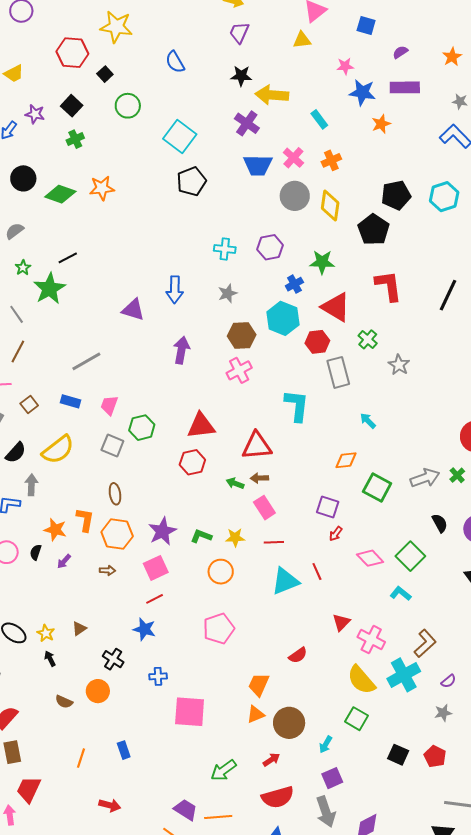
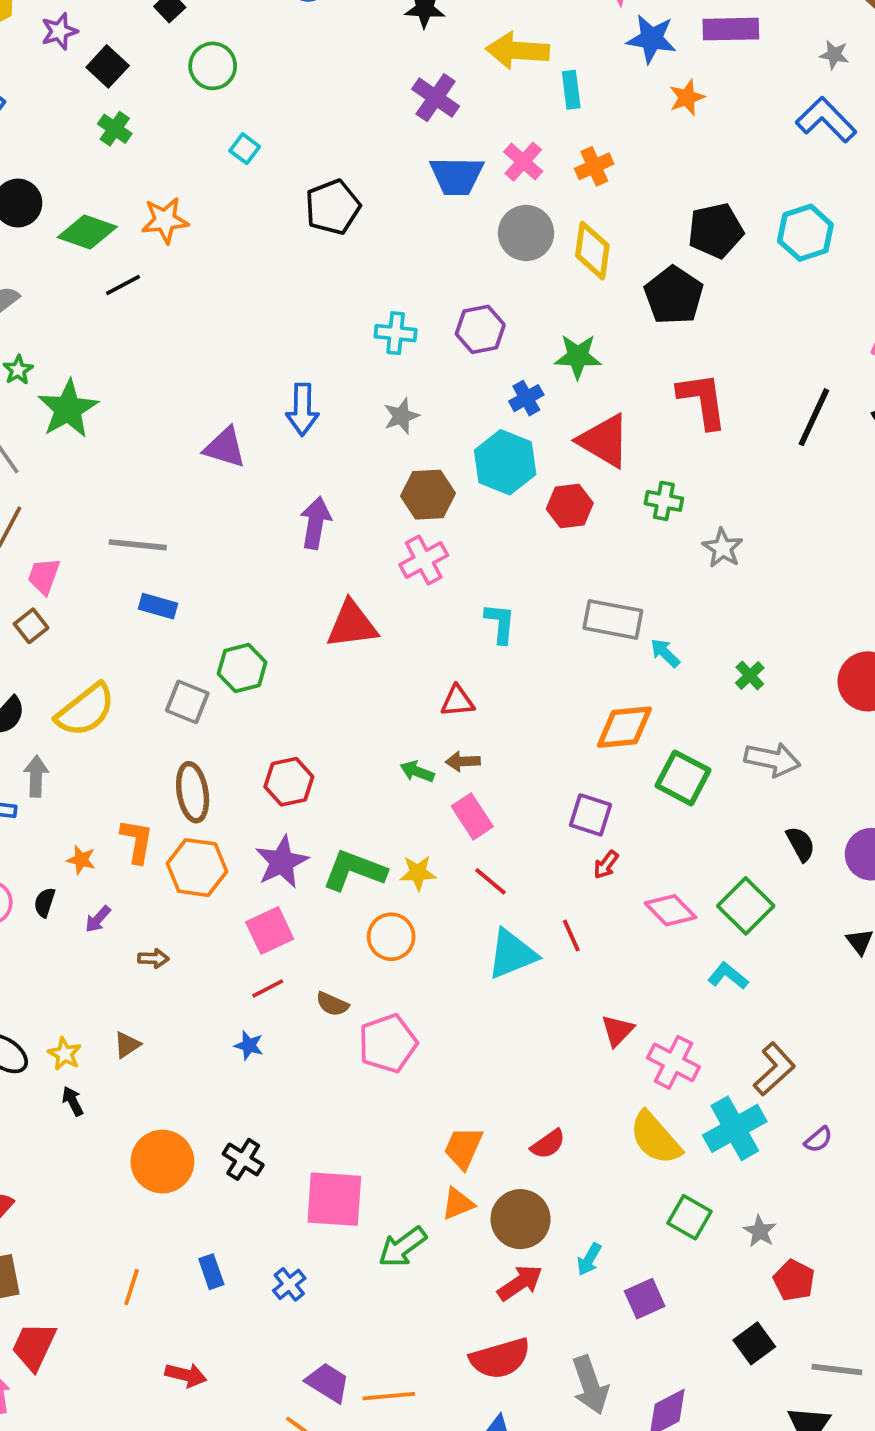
yellow arrow: (272, 95) -> (518, 51), moved
purple star: (35, 114) -> (59, 31), moved, turned -30
cyan rectangle: (319, 119) -> (571, 90), turned 30
cyan square: (180, 137) -> (245, 149), moved, size x0.5
green cross: (75, 139) -> (115, 129), turned -30
black line: (68, 258) -> (123, 285), moved
green cross: (368, 339) -> (664, 501), turned -30
gray line: (86, 361) -> (138, 545), turned 36
gray rectangle: (338, 372) -> (613, 619), moved, turned -64
blue rectangle: (70, 401) -> (158, 606), moved
pink trapezoid: (109, 405) -> (44, 576), moved
cyan L-shape: (297, 406) -> (500, 623), moved, size x0.7
red triangle: (201, 426) -> (352, 625), moved
red triangle: (257, 446) -> (457, 701), size x0.6
orange diamond: (346, 460) -> (624, 727), size x1.4
red hexagon: (192, 462) -> (289, 782), moved
green cross: (457, 475) -> (750, 675), moved
gray arrow: (425, 478) -> (772, 759), turned 32
brown ellipse: (115, 494) -> (193, 792), size x1.4
orange star: (55, 530) -> (81, 860), size x0.7
green L-shape: (201, 536) -> (354, 870), size x1.6
red line: (274, 542) -> (490, 881), turned 42
brown arrow: (107, 570) -> (153, 958), moved
blue star: (144, 629) -> (249, 1045), size x0.7
red semicircle: (298, 655) -> (548, 1144), moved
black cross: (113, 659) -> (243, 1159), moved
blue cross: (158, 676) -> (289, 1284), moved, turned -36
orange circle: (98, 691) -> (162, 1162), size x1.4
brown semicircle: (64, 702) -> (332, 1004), moved
gray star: (443, 713) -> (760, 1231), moved, turned -30
green square: (357, 719) -> (689, 1217), moved
black square: (398, 755) -> (754, 1343), moved, turned 30
red arrow: (271, 760) -> (520, 1283), moved, size x1.4
green arrow: (223, 770) -> (402, 1247), moved
purple square: (332, 778) -> (645, 1299), moved

